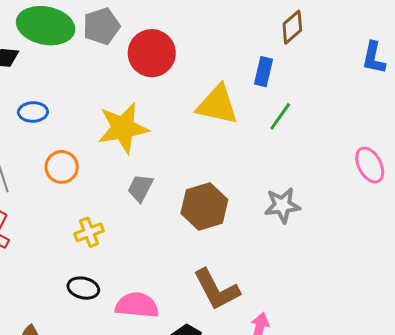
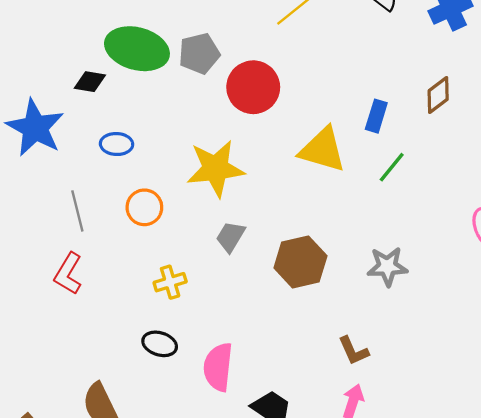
brown diamond: (292, 27) -> (438, 95), moved
brown L-shape: (217, 290) -> (353, 351), moved, size x0.6
pink semicircle: (137, 305) -> (218, 367), turned -93

